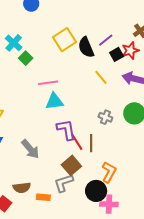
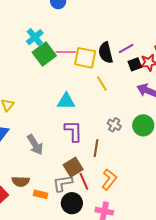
yellow square: (65, 40) -> (85, 58), moved, turned 35
green square: (26, 58) -> (44, 54), size x1.6
yellow line: (101, 77) -> (102, 83), moved
pink line: (48, 83) -> (66, 52), moved
red line: (77, 142) -> (84, 181), moved
black circle: (96, 191) -> (72, 203), moved

